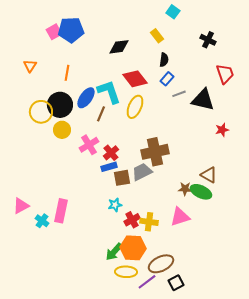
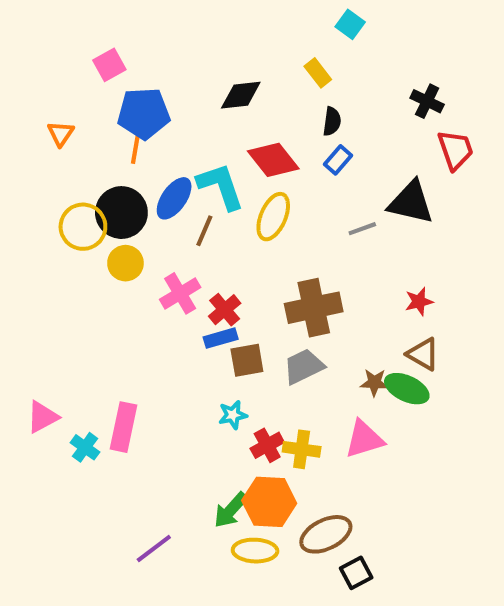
blue pentagon: (71, 30) -> (144, 113), moved
black cross: (208, 40) -> (427, 101), moved
gray line: (179, 94) -> (362, 229), moved
red star: (222, 130) -> (419, 302), moved
gray trapezoid: (142, 172) -> (304, 366), moved
purple line: (147, 282) -> (154, 549), moved

